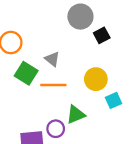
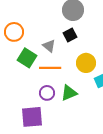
black square: (102, 35) -> (70, 35), moved
purple circle: (56, 129) -> (47, 93), moved

